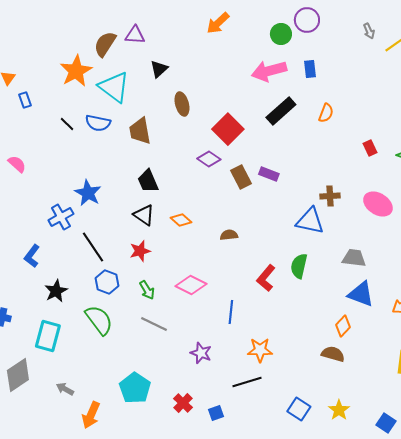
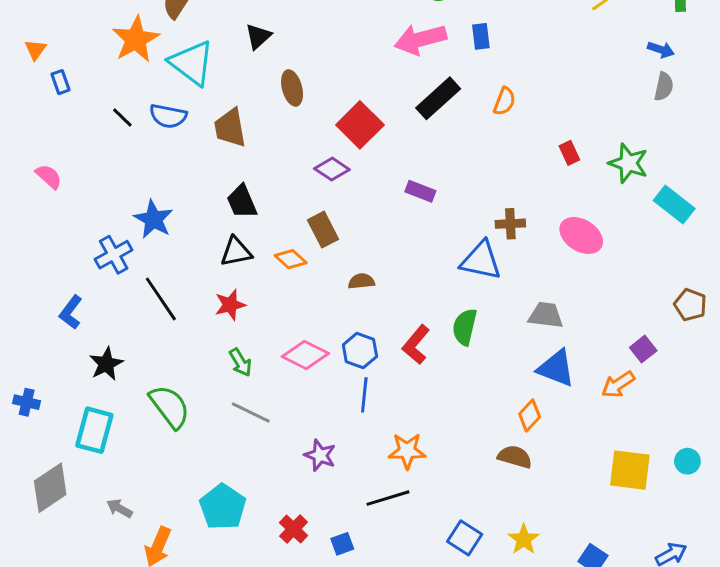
brown rectangle: (241, 177) -> (323, 230), moved
black triangle: (144, 215) -> (236, 252), turned -45
blue hexagon: (107, 282) -> (360, 351), moved

